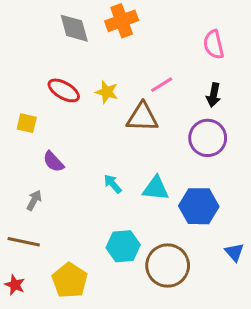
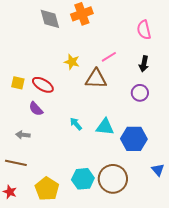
red ellipse: (64, 90) -> (43, 85), moved
purple circle: (208, 138) -> (140, 93), size x0.7
gray arrow: (34, 200) -> (23, 135), turned -112
cyan hexagon: (123, 246) -> (83, 179), moved

